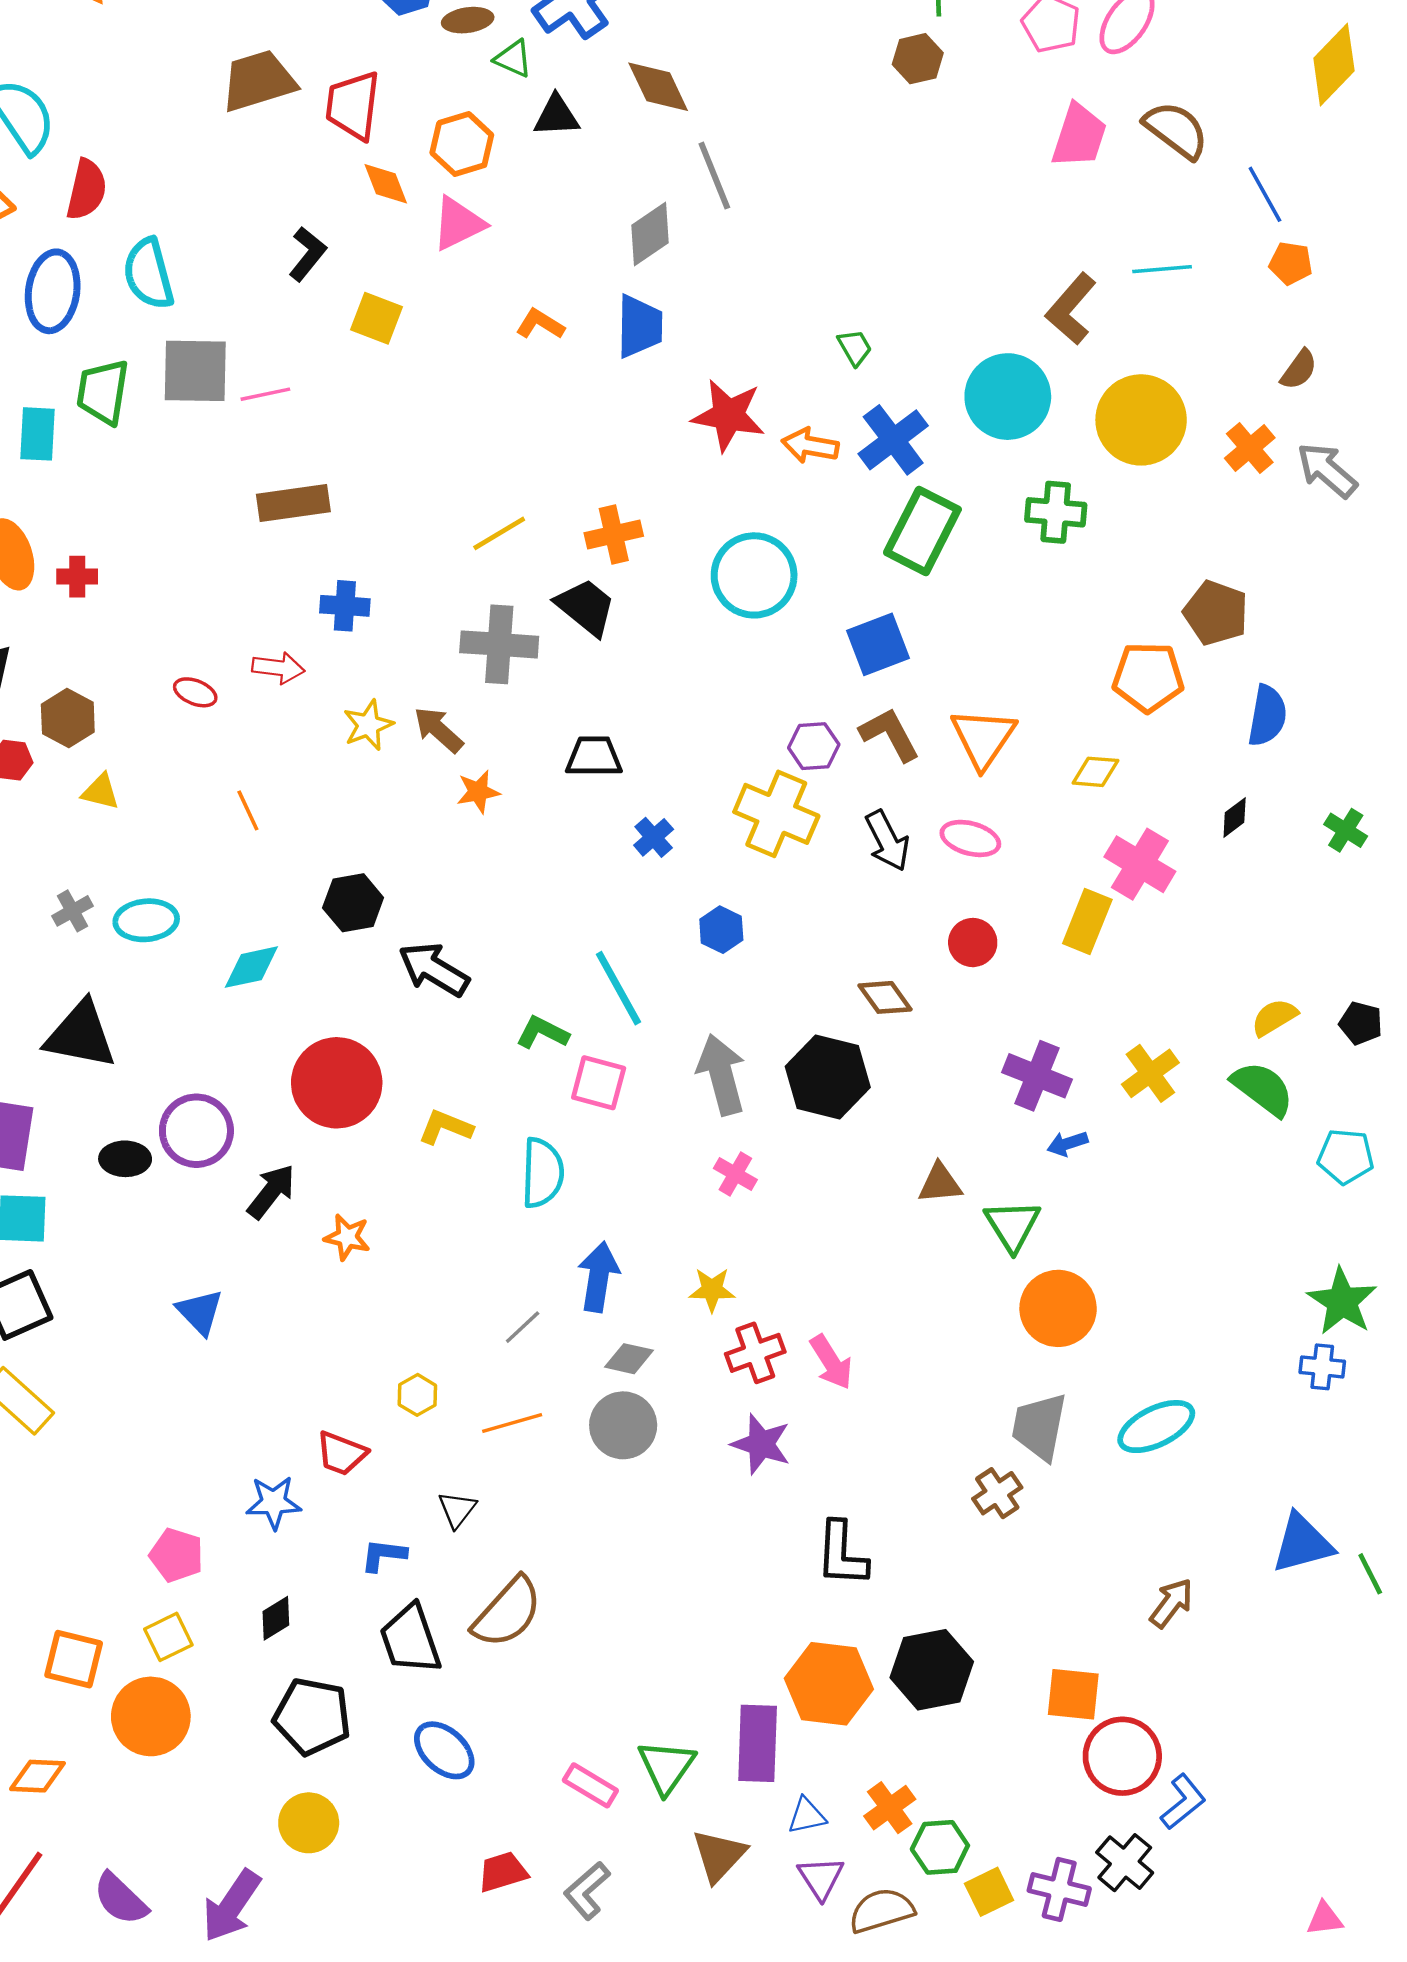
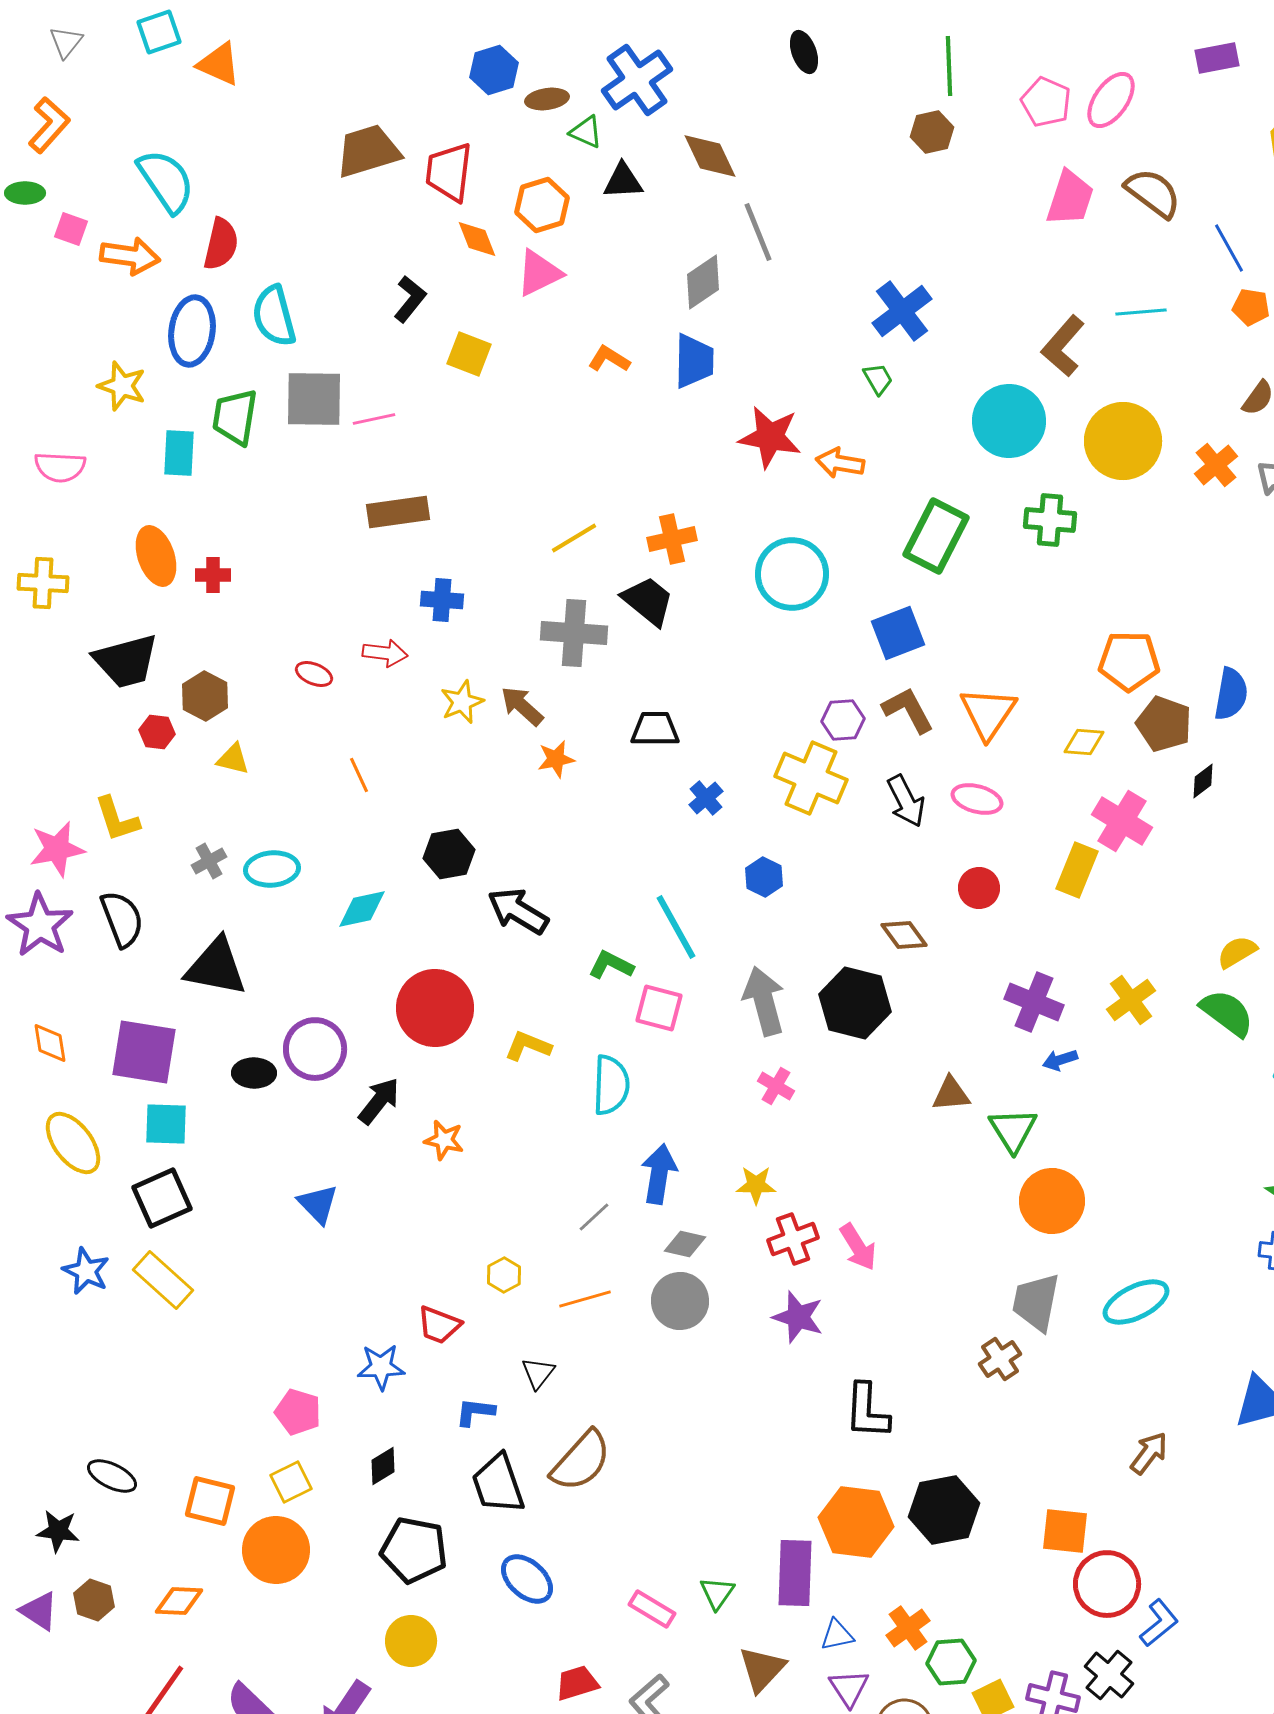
blue cross: (893, 440) -> (902, 311), moved
brown pentagon: (1216, 613) -> (1164, 724), moved
green triangle: (666, 1767) -> (717, 1593), size x0.7

